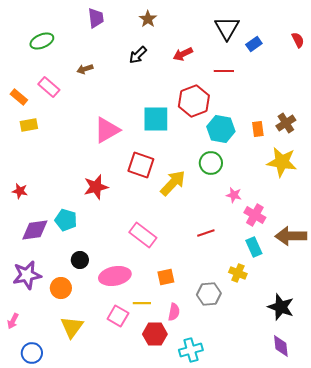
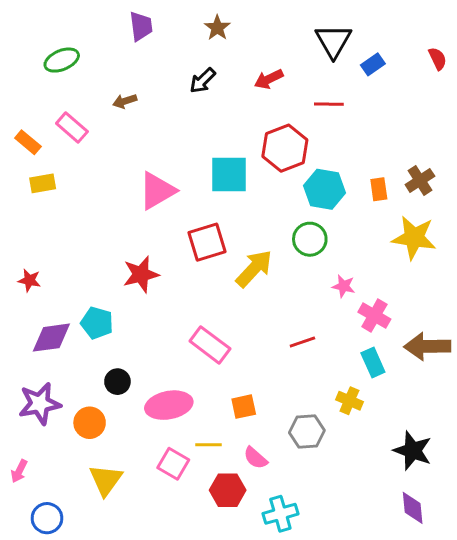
red square: (141, 165) -> (207, 242), turned -36
pink semicircle: (174, 312) -> (255, 458), turned 120

